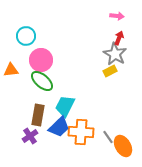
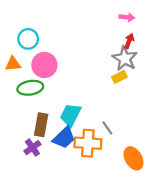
orange triangle: (11, 70) -> (13, 64), moved
green ellipse: (42, 81) -> (30, 88), moved, turned -50
gray line: (108, 137) -> (107, 128), moved

